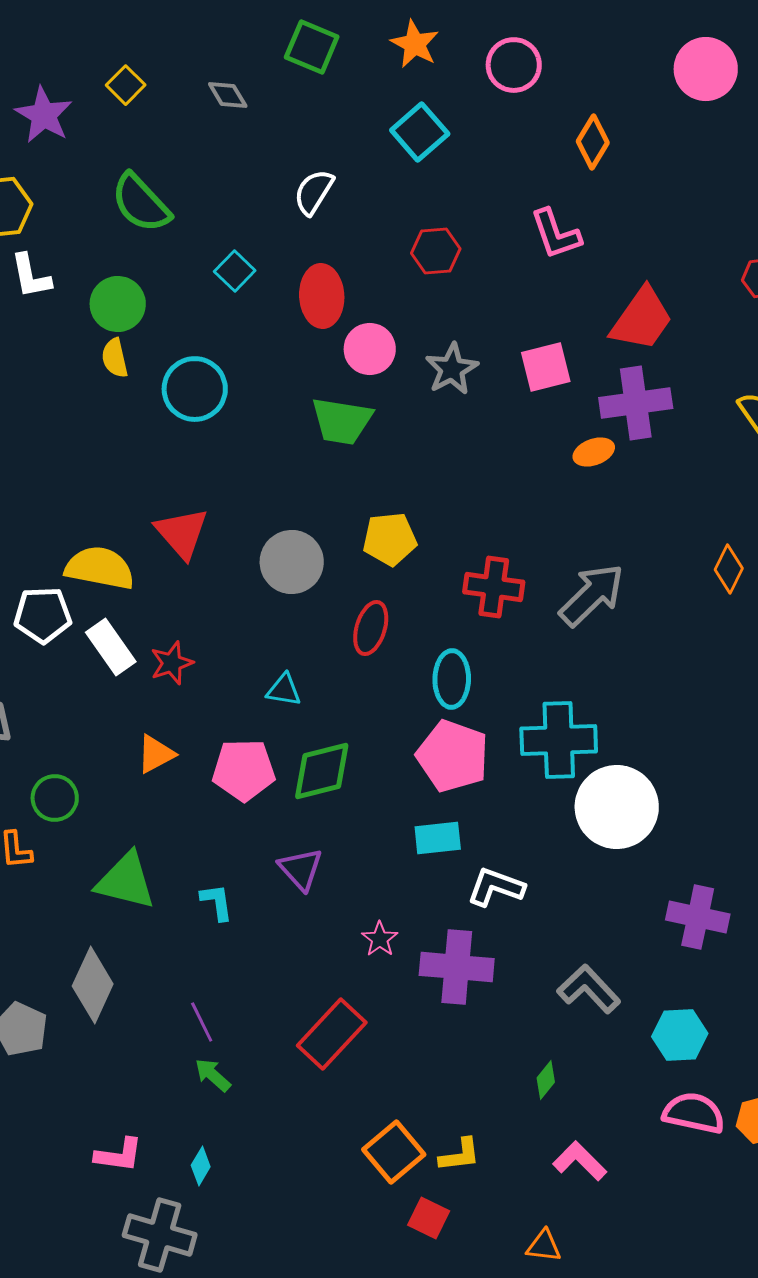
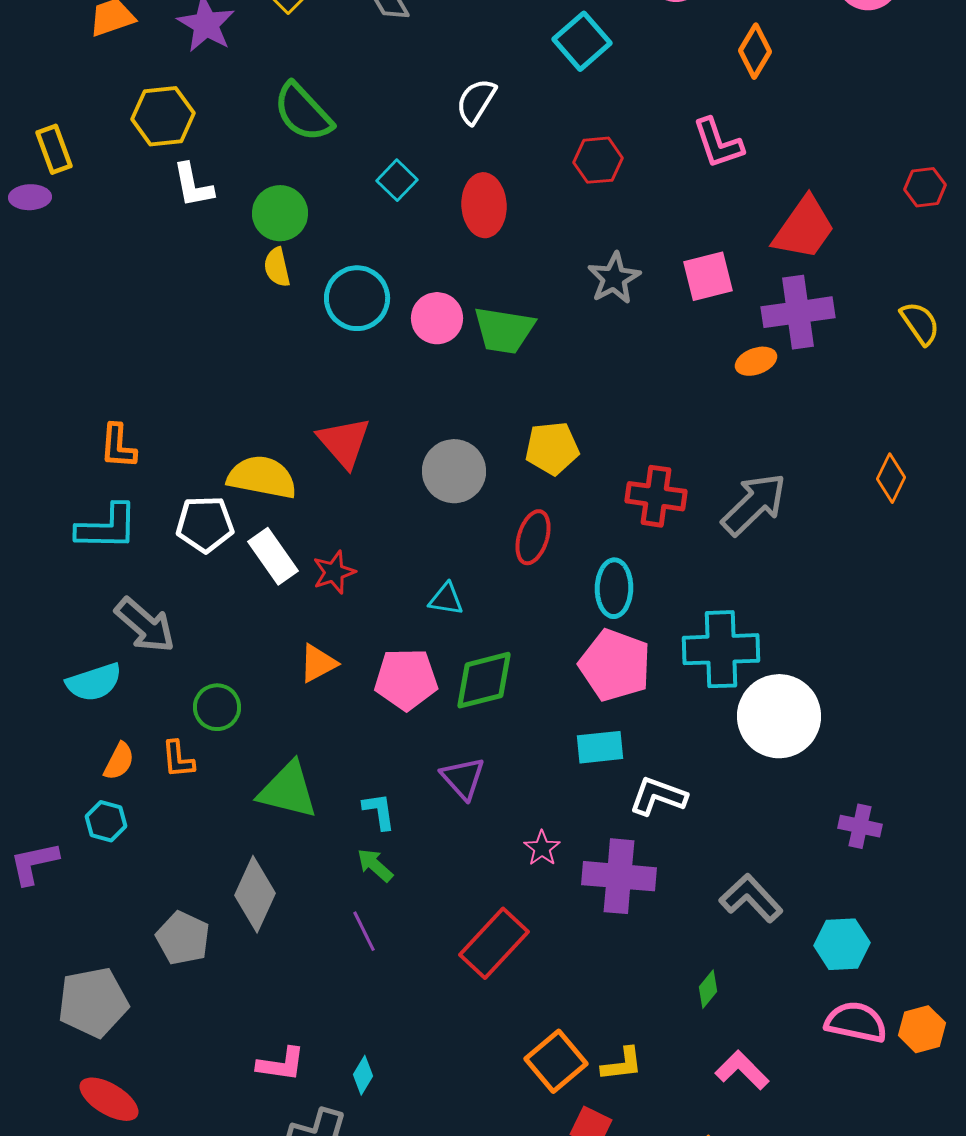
pink circle: (370, 349) -> (437, 318), moved
purple cross: (698, 917) -> (860, 826), size x0.7
green arrow: (213, 1075) -> (375, 865), moved

